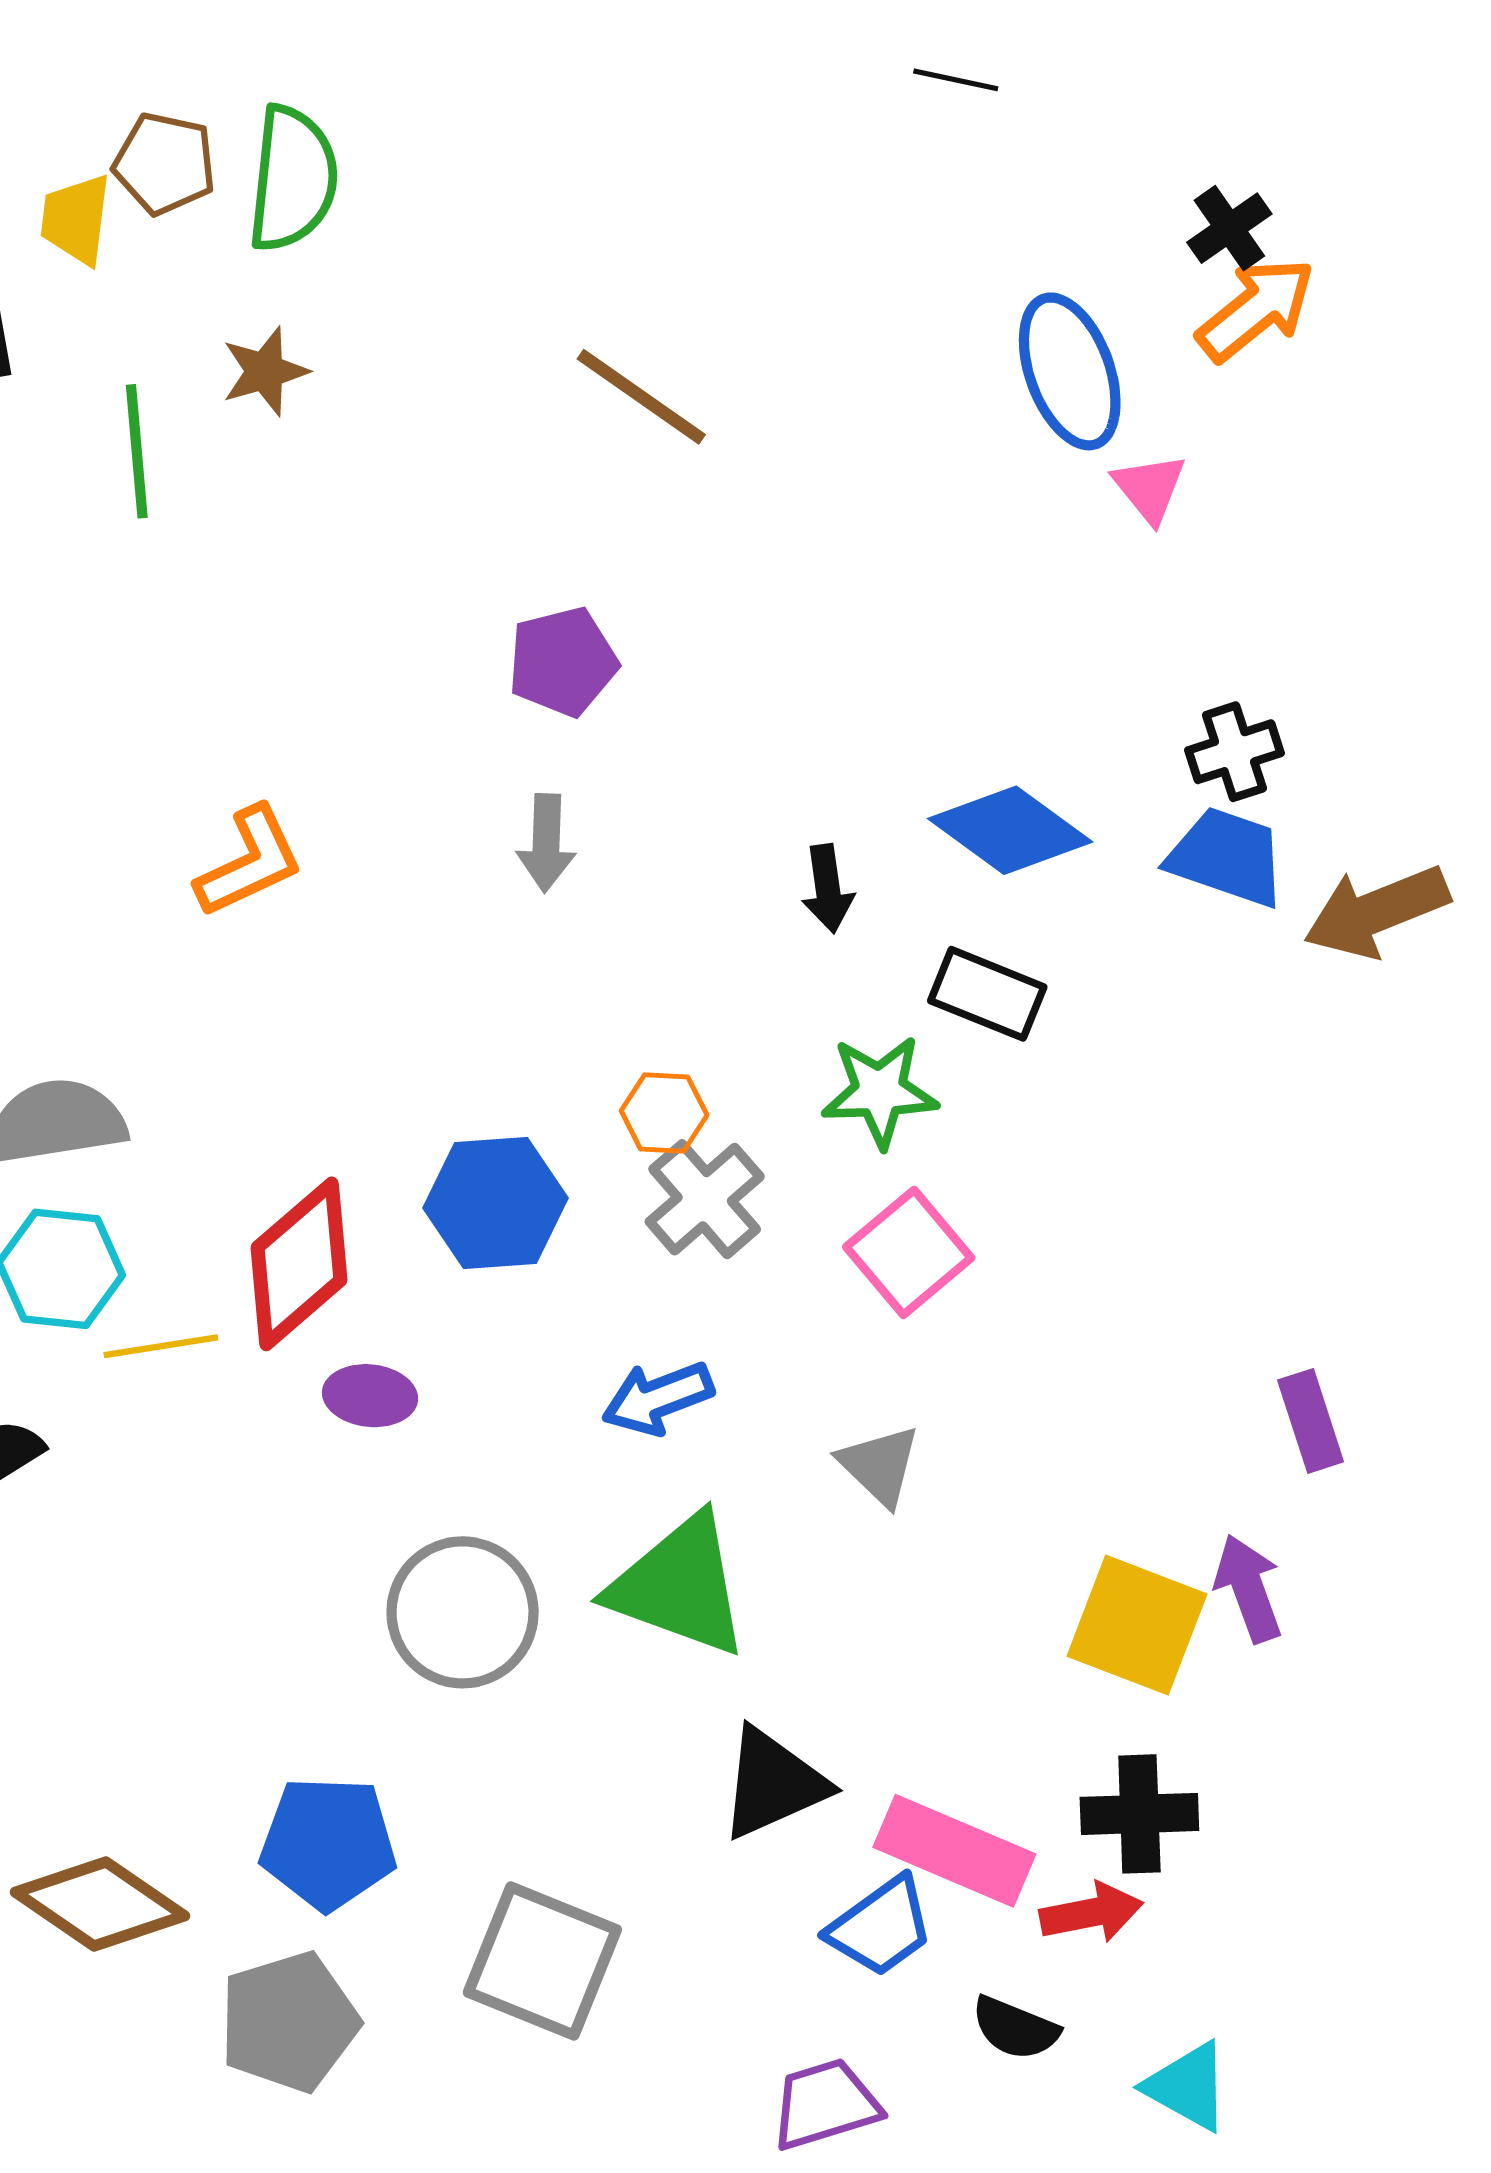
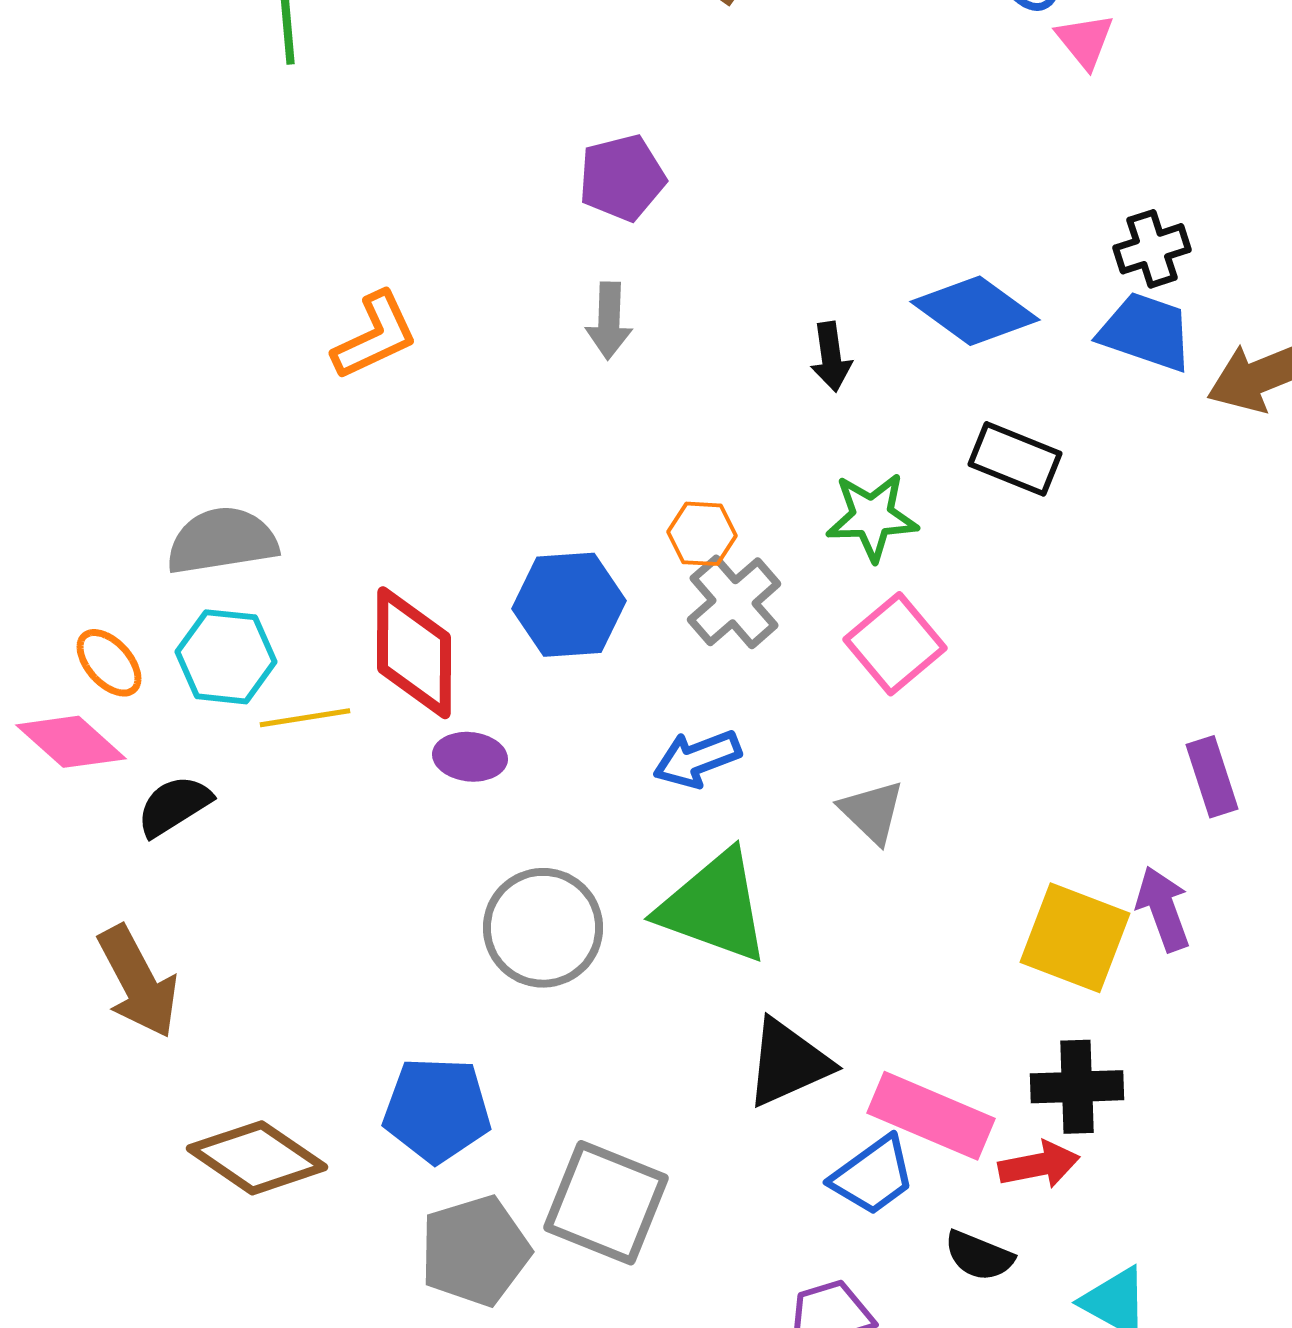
black rectangle: (987, 994) -> (1015, 459), moved
red diamond: (299, 1264) -> (414, 653), turned -49
gray pentagon: (289, 2022) -> (475, 1251), moved

